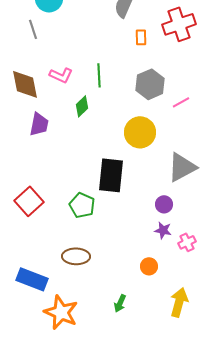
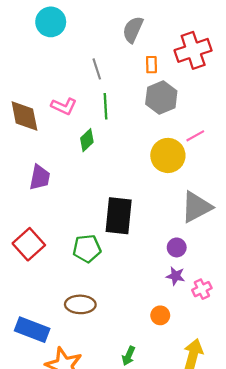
gray line: (33, 29) -> (97, 69), moved
gray hexagon: (150, 84) -> (161, 97), moved
purple trapezoid: (39, 124) -> (40, 177), moved
yellow circle: (140, 132) -> (168, 155), moved
green pentagon: (82, 205) -> (87, 249), turned -30

